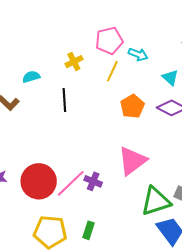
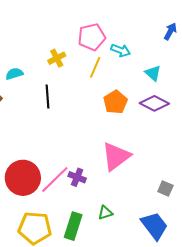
green triangle: (156, 201) -> (105, 213), moved, size x0.5
green rectangle: (89, 230) -> (73, 226), size x1.5

